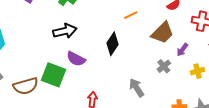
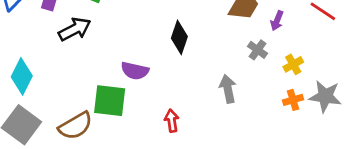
black arrow: (65, 31) -> (75, 29), moved
yellow cross: (198, 71) -> (293, 64), moved
gray arrow: (137, 88) -> (228, 89), turned 36

